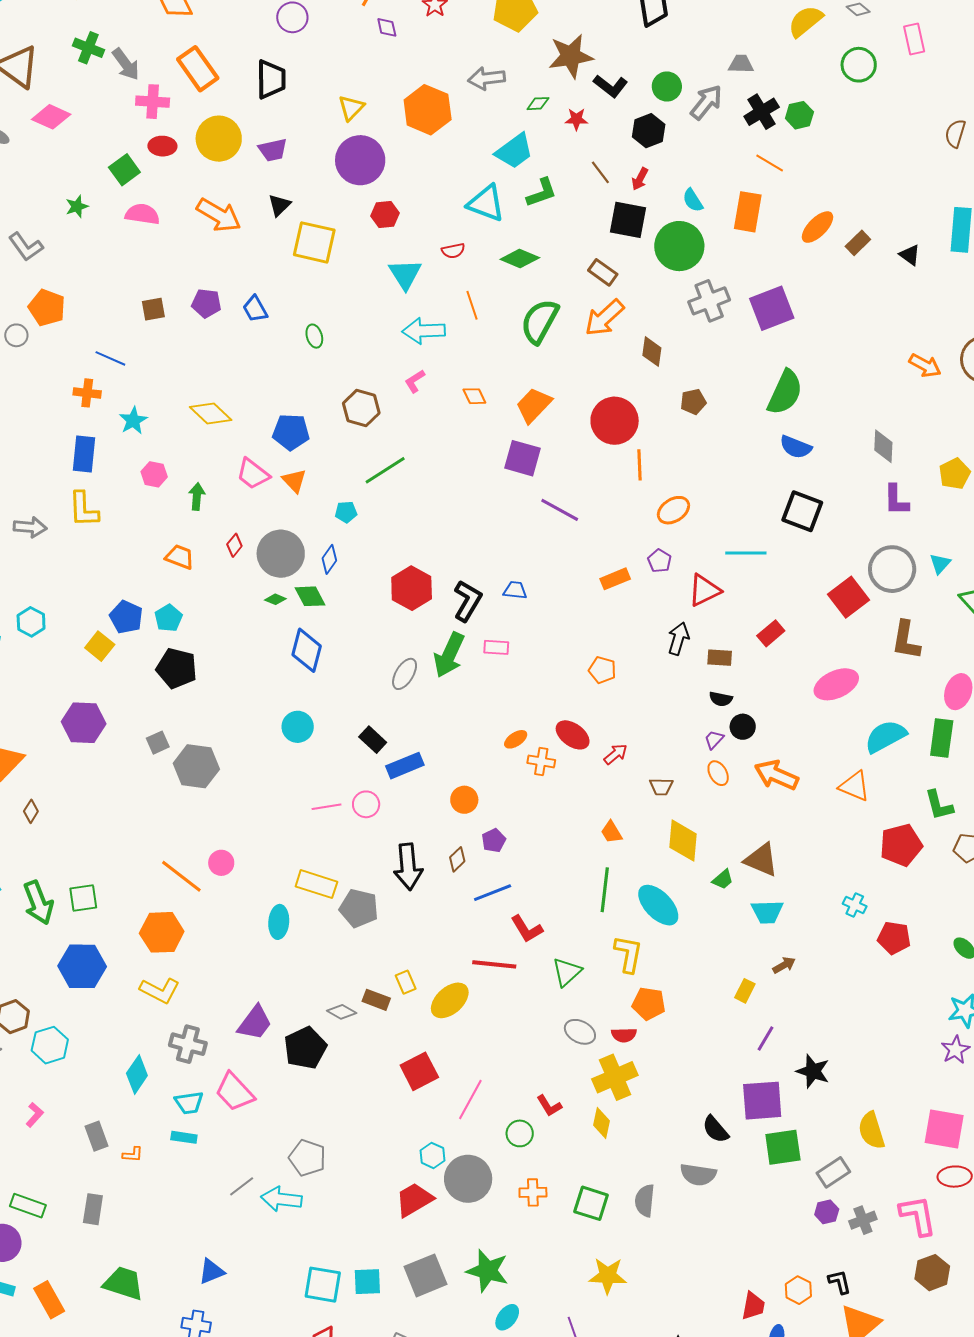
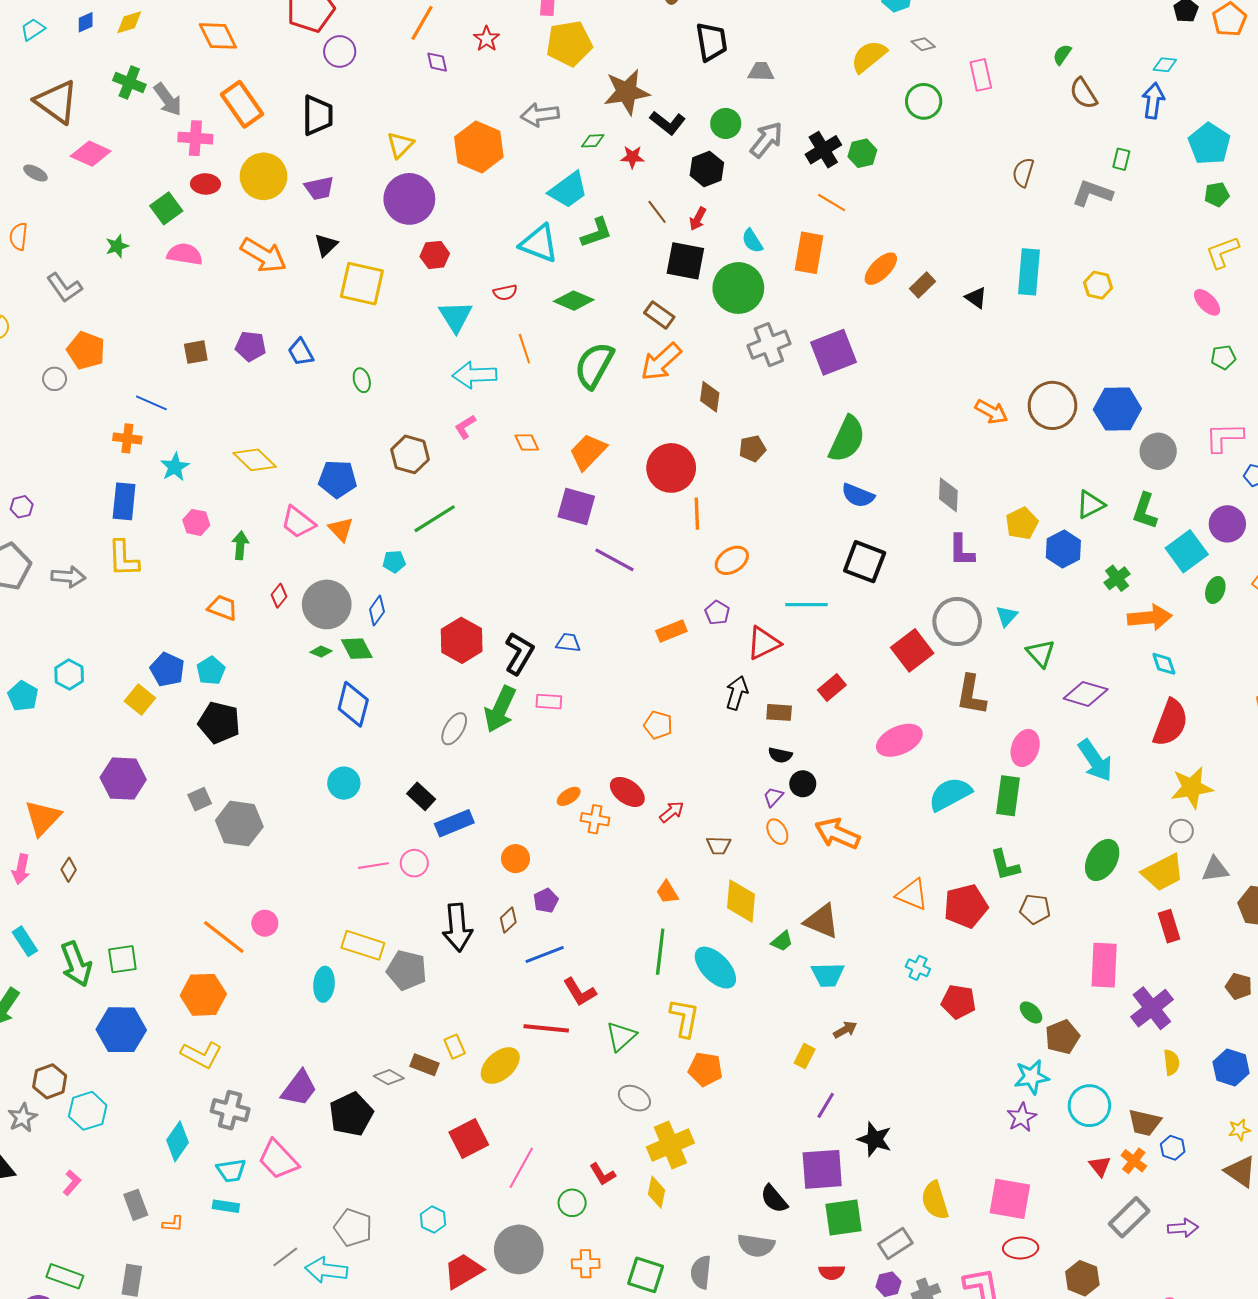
gray trapezoid: (741, 64) -> (761, 72), moved
orange triangle: (855, 786) -> (912, 894), moved
red semicircle: (624, 1035) -> (832, 1272), moved
cyan hexagon: (433, 1155) -> (433, 1219), moved

